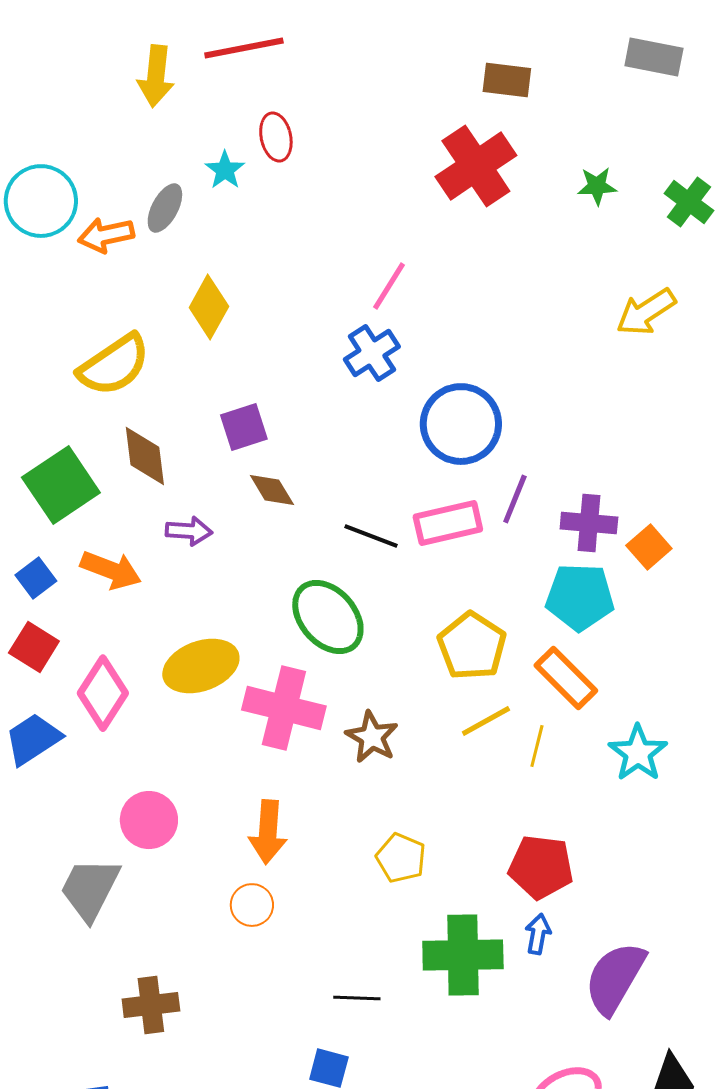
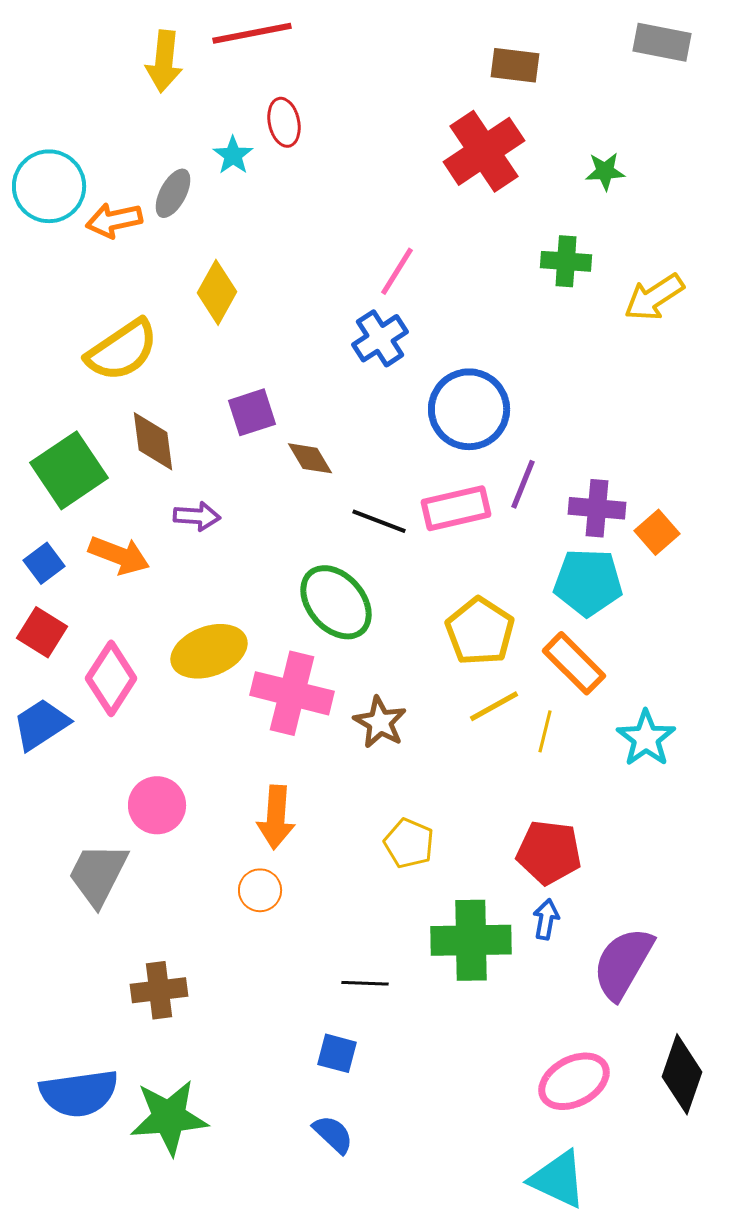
green cross: (689, 202) -> (566, 261), moved, turned -33
brown diamond: (272, 490) -> (310, 458), moved

